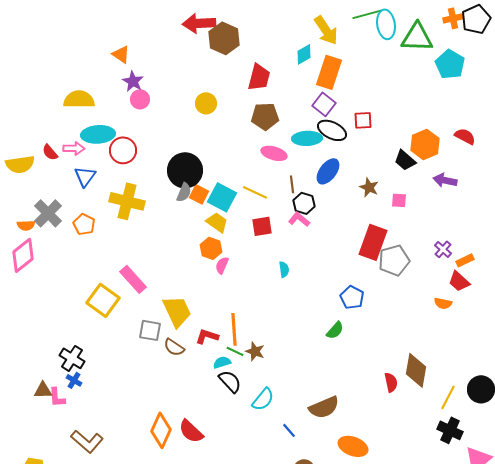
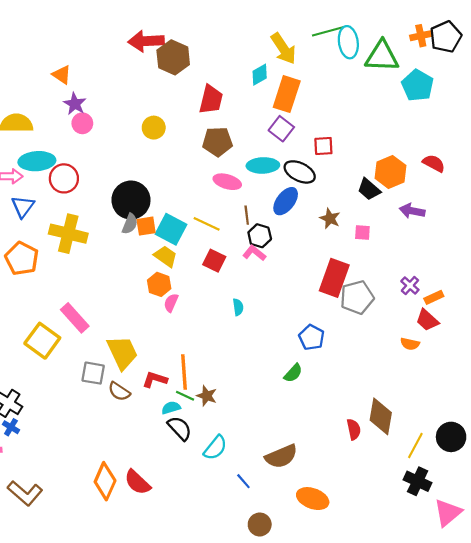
black ellipse: (332, 130) -> (300, 172), moved
orange square: (199, 194) -> (146, 226), turned -36
orange pentagon: (84, 224) -> (22, 258), size x1.4
red square: (262, 226) -> (214, 261), turned 35

